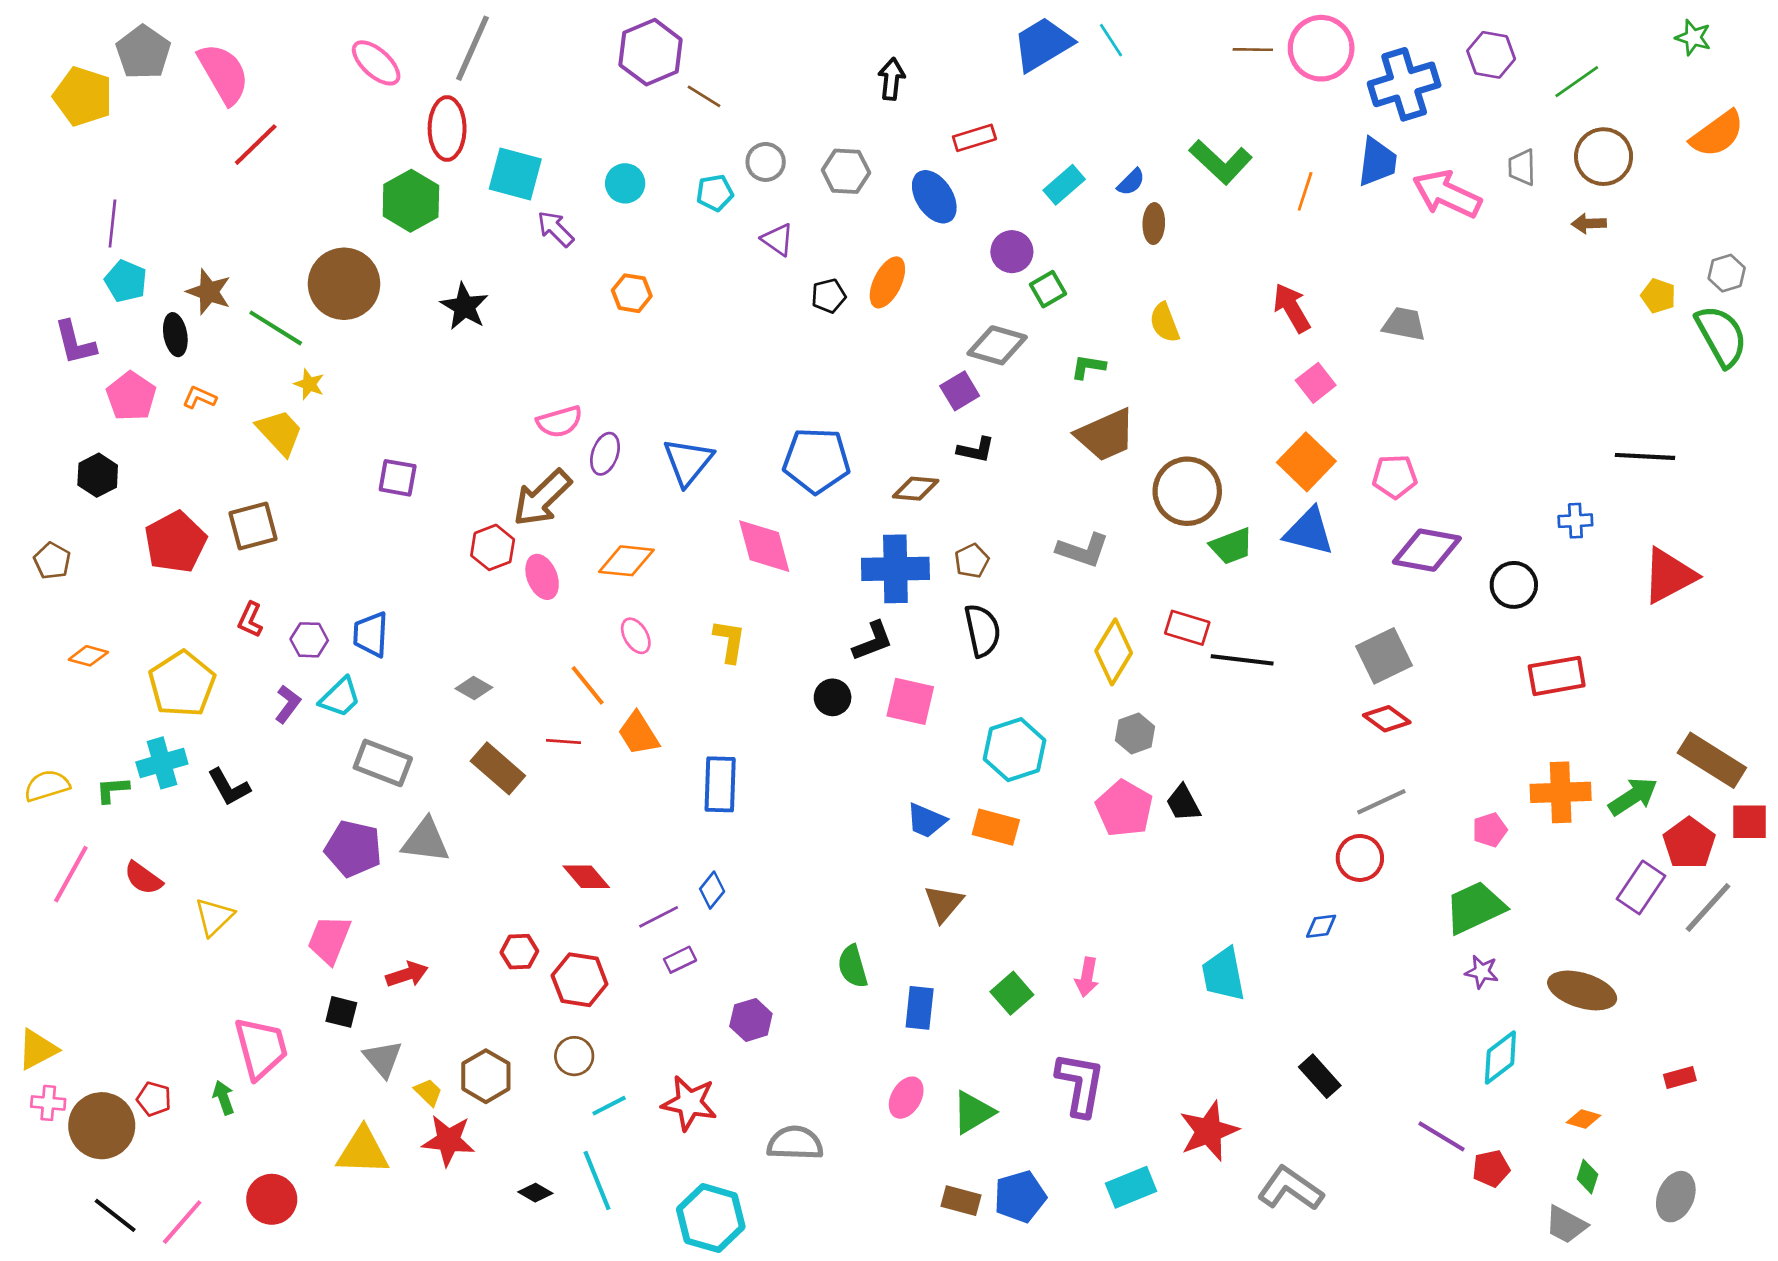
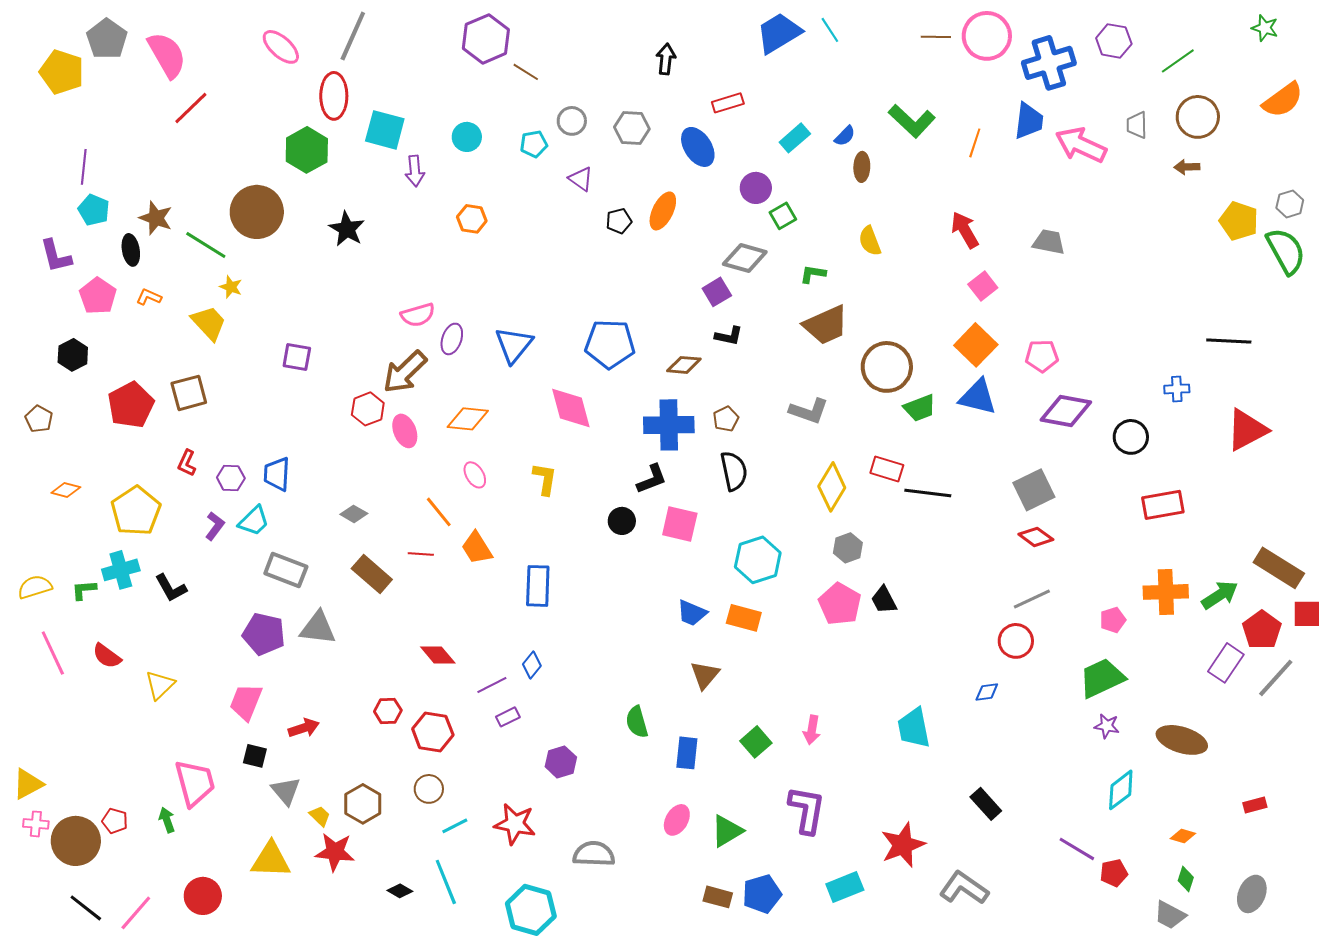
purple arrow: (555, 229) -> (415, 171), turned -140
yellow pentagon: (1658, 296) -> (1239, 221), size x1.5
pink line: (71, 874) -> (53, 653), turned -54

